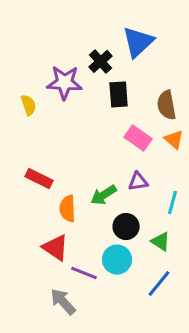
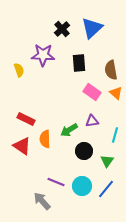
black cross: (101, 61) -> (62, 29), moved
green triangle: (161, 242) -> (107, 161), turned 32
red triangle: (55, 248) -> (22, 146), moved
cyan circle: (117, 260) -> (82, 186), moved

